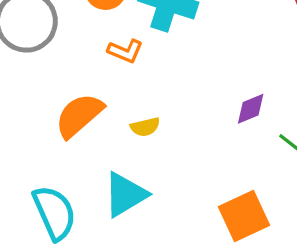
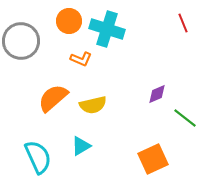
yellow semicircle: (145, 127) -> (93, 105), size x1.5
cyan triangle: (125, 195) -> (81, 146), size x0.7

